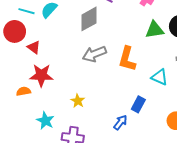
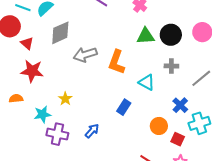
gray diamond: (89, 19) -> (60, 33), moved
orange semicircle: (23, 91) -> (16, 98), moved
cyan star: (45, 121) -> (42, 114), moved, turned 30
blue arrow: (120, 122) -> (92, 131), moved

